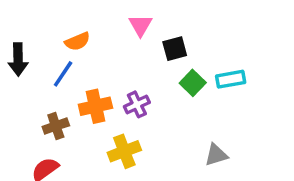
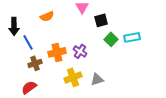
blue line: (63, 74) -> (28, 42), moved, turned -63
purple cross: (137, 104) -> (80, 51), turned -32
gray triangle: (216, 155) -> (97, 79), moved

